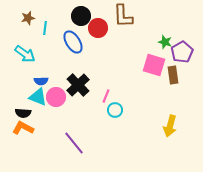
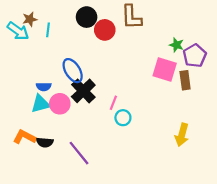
blue ellipse: (73, 42) -> (73, 71), moved
cyan arrow: (25, 54) -> (18, 31), moved
cyan triangle: (38, 97) -> (41, 104), turned -36
black semicircle: (23, 113) -> (45, 142), moved

